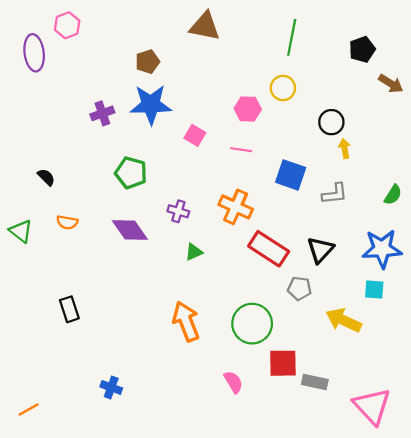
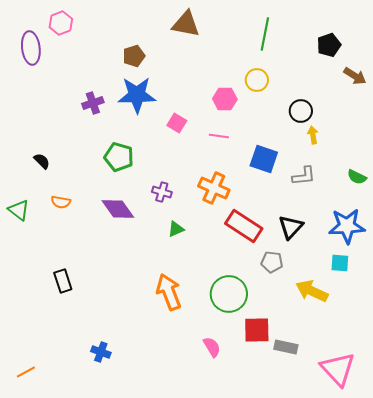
green semicircle: (393, 195) -> (357, 177), turned 84

